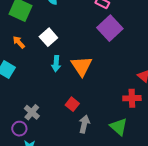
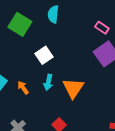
orange arrow: (19, 42) -> (23, 88), moved

